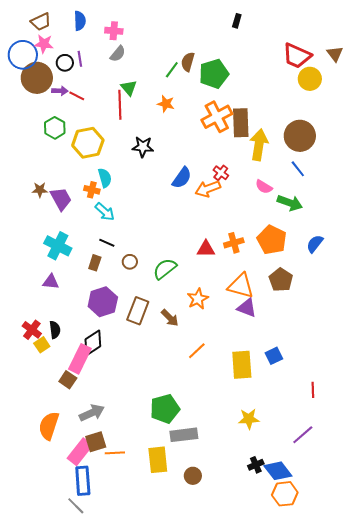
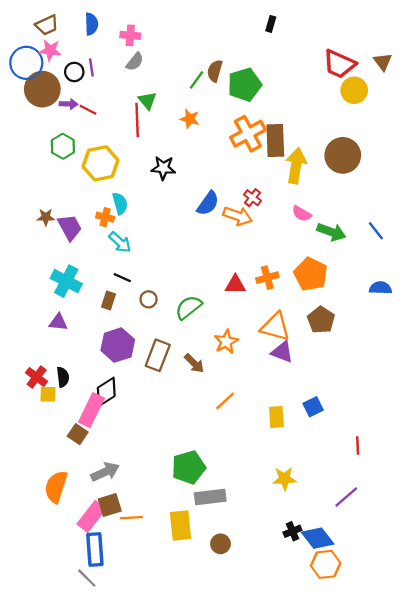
blue line: (298, 169) -> (376, 231), moved
orange arrow: (208, 189) -> (238, 216), turned -140
blue semicircle: (315, 244) -> (380, 288), moved, turned 54
yellow square: (42, 345) -> (48, 394), turned 35
yellow rectangle: (242, 365) -> (276, 417), size x0.7

